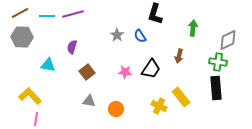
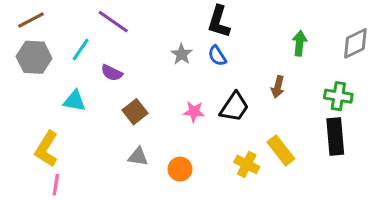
purple line: (73, 14) -> (113, 22), turned 50
black L-shape: (155, 14) -> (219, 22), moved
cyan line: (47, 16) -> (81, 50), moved, turned -56
gray diamond: (228, 40) -> (355, 43), moved
purple semicircle: (72, 47) -> (112, 73), turned -80
yellow L-shape: (30, 96) -> (46, 149), turned -105

